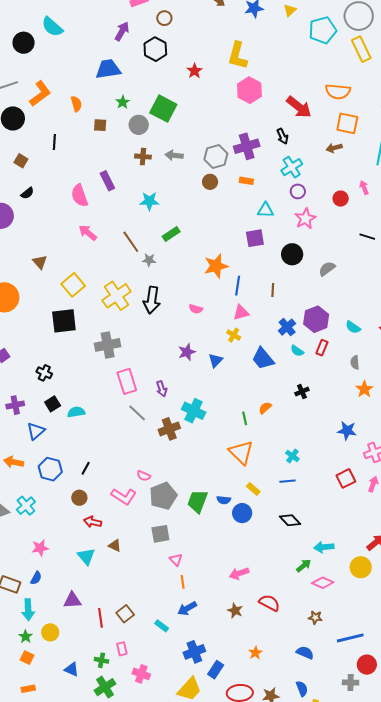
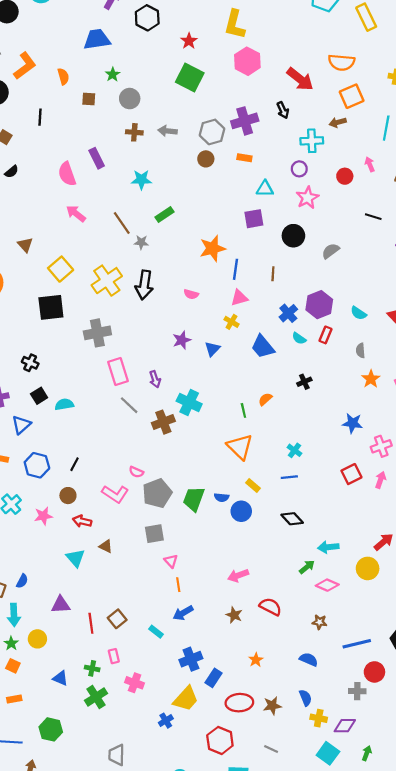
green square: (163, 109) -> (190, 77), moved
orange square: (347, 123) -> (352, 96), turned -35
cyan cross: (292, 167) -> (312, 141), moved, turned 30
pink star: (40, 548) -> (43, 516), moved

